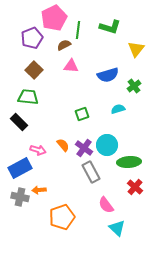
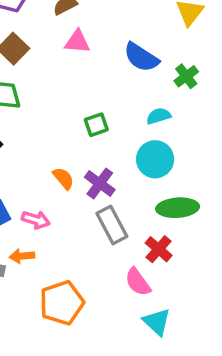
blue semicircle: (108, 75) -> (141, 57), turned 50
cyan circle: (107, 145) -> (155, 159), moved
pink arrow: (38, 150) -> (36, 220), moved
red cross: (135, 187) -> (159, 249), moved

